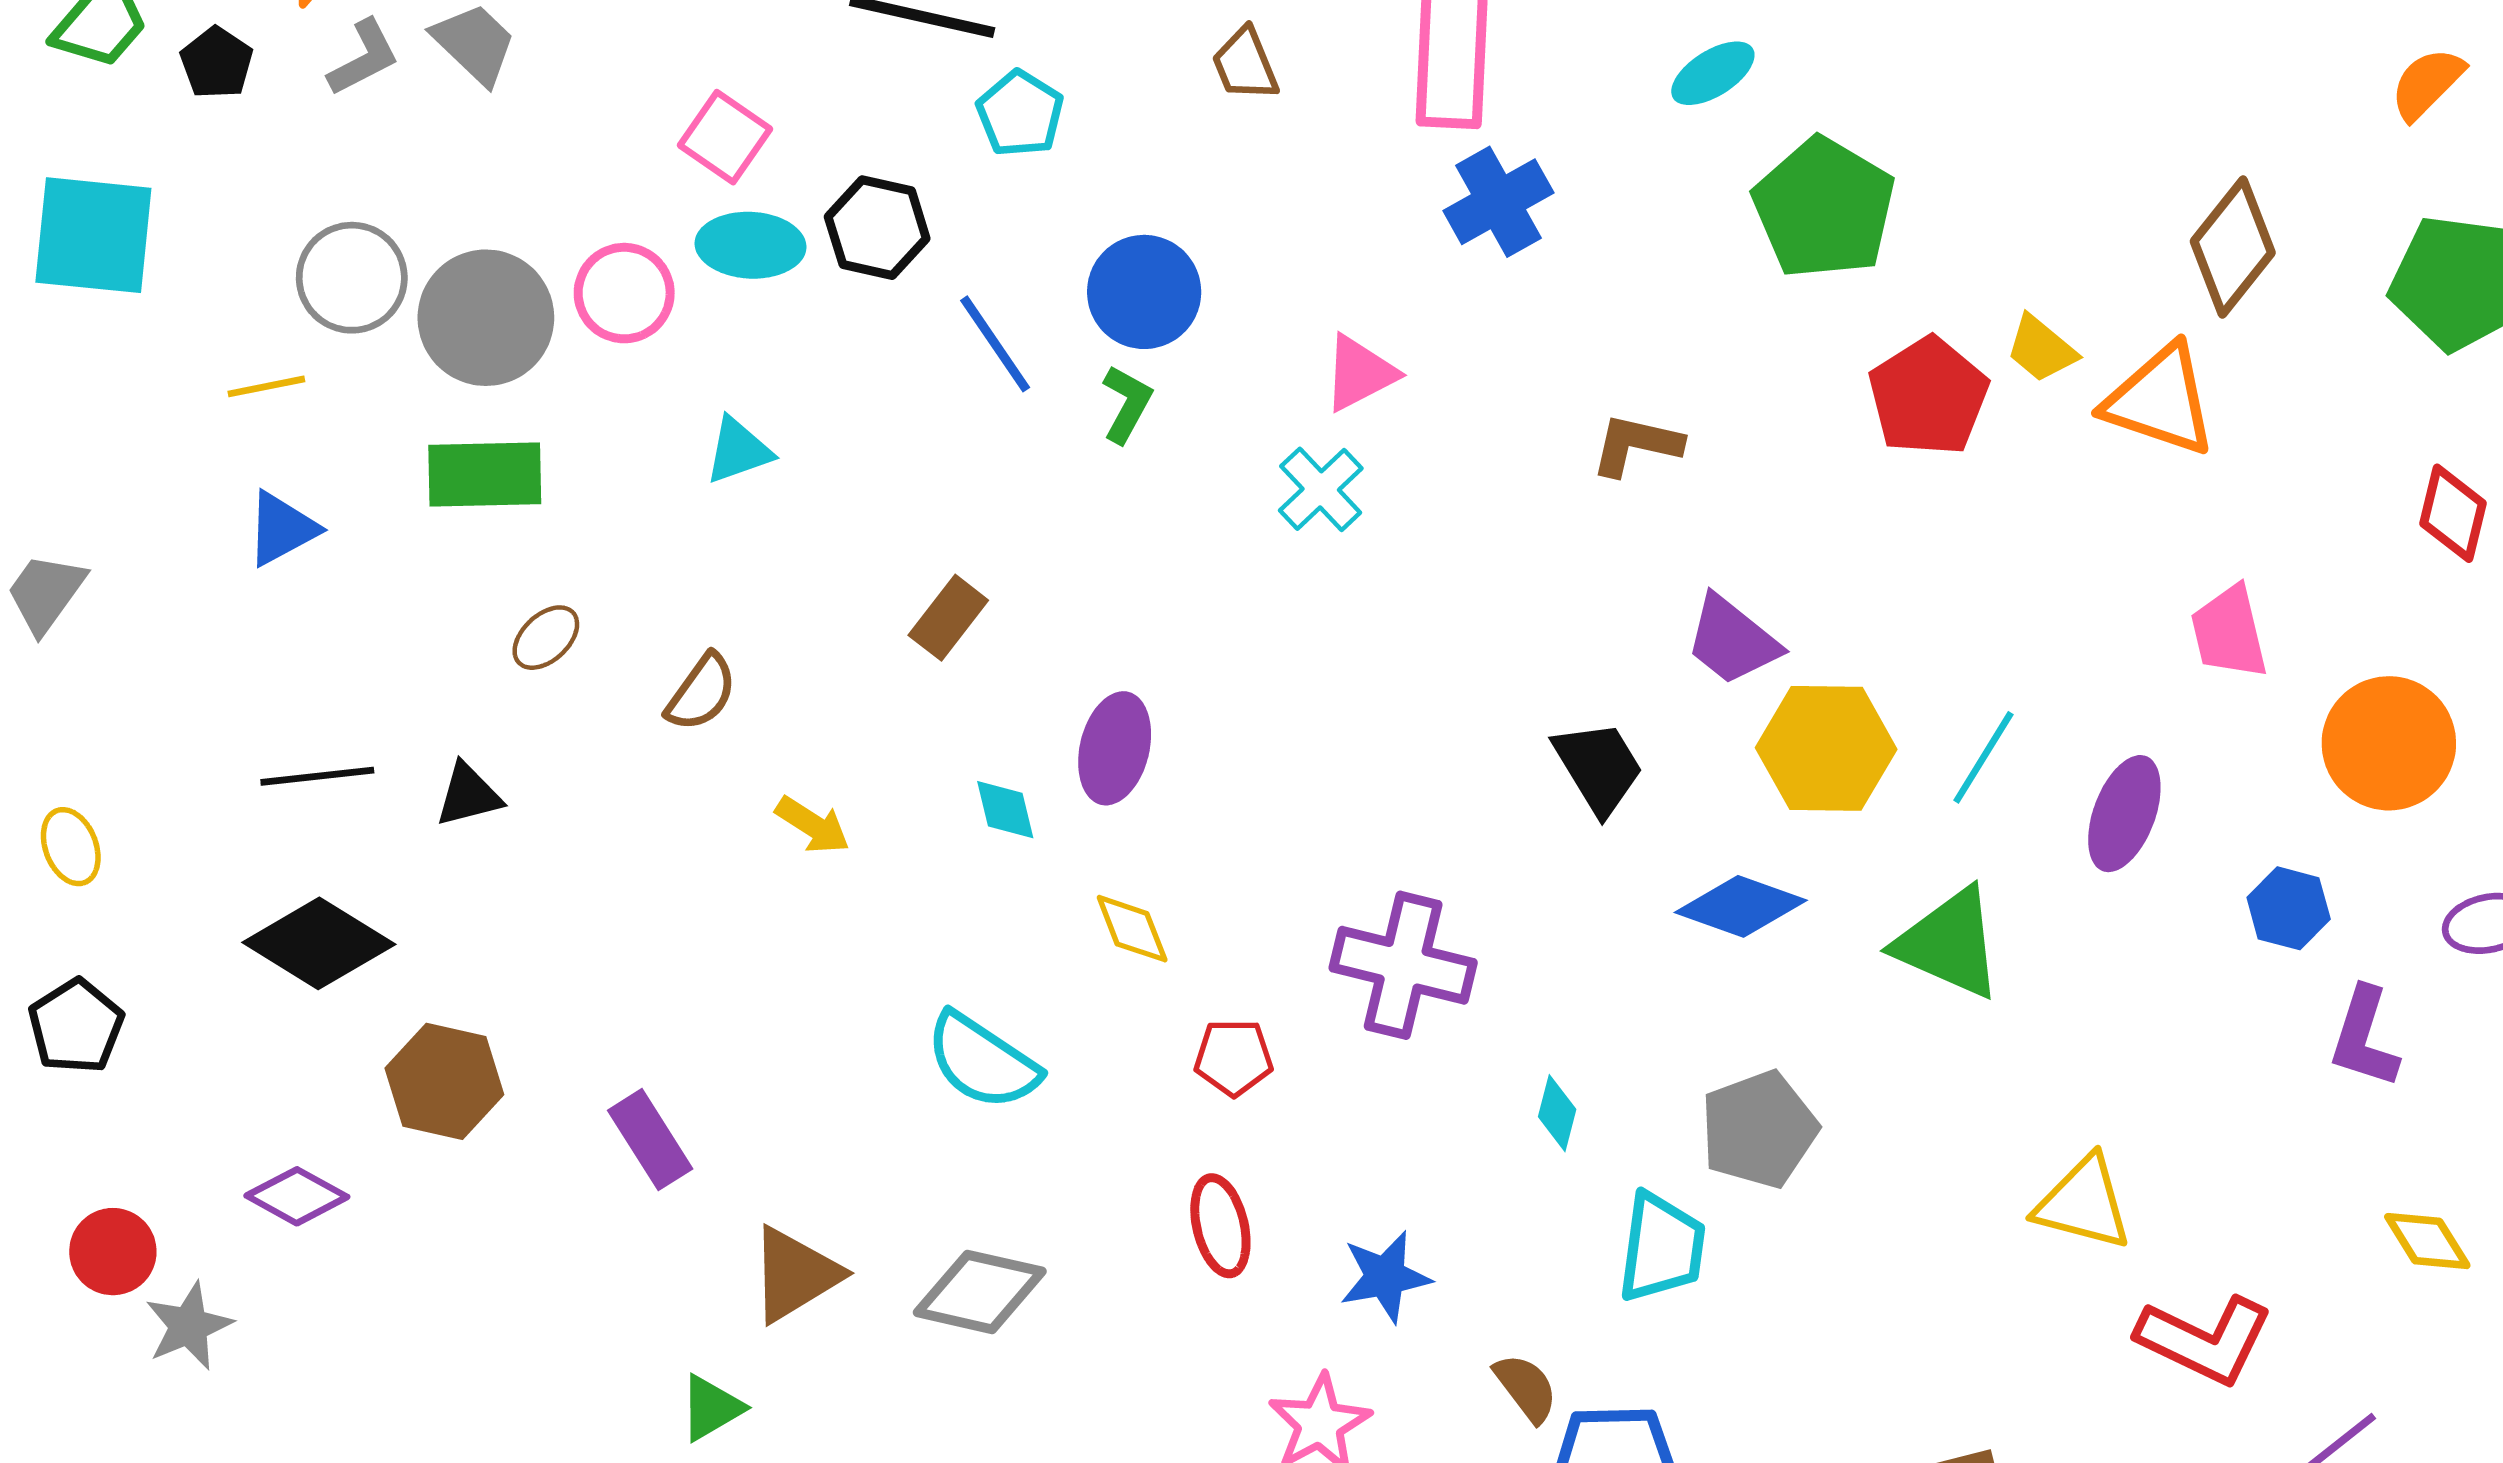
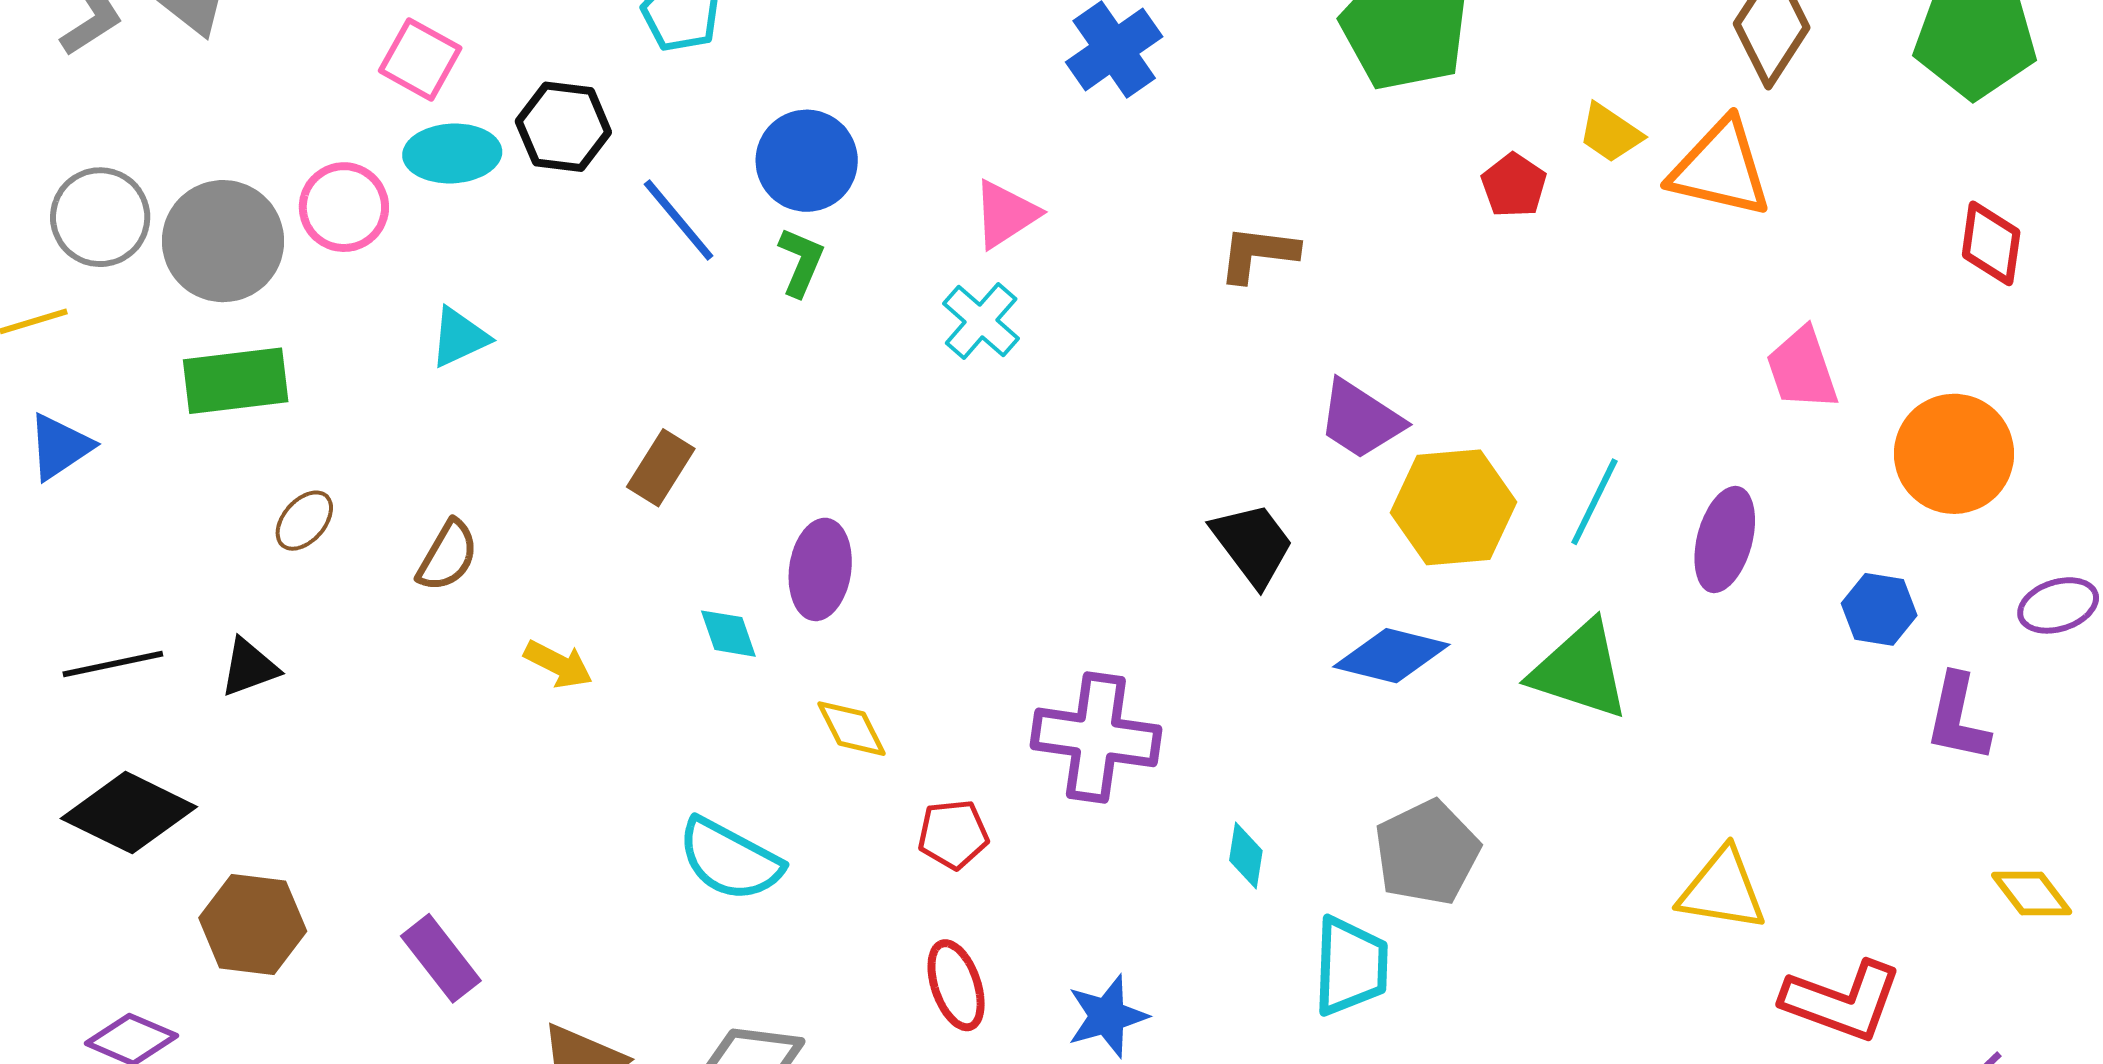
red pentagon: (1928, 396) -> (1514, 185), size x0.6

